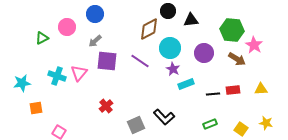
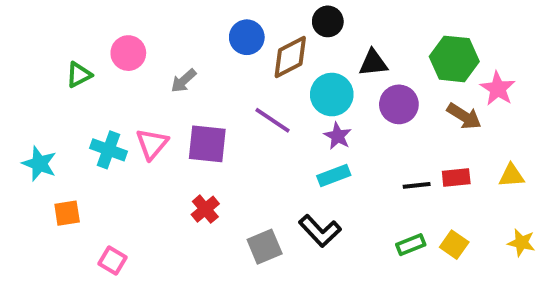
blue circle: (95, 14) -> (247, 37), moved
black triangle: (191, 20) -> (373, 63), moved
purple square: (107, 61) -> (207, 144), moved
cyan star: (22, 83) -> (39, 164), turned 30
cyan rectangle: (186, 84) -> (334, 176), moved
yellow square: (241, 129) -> (454, 245), moved

